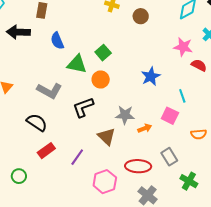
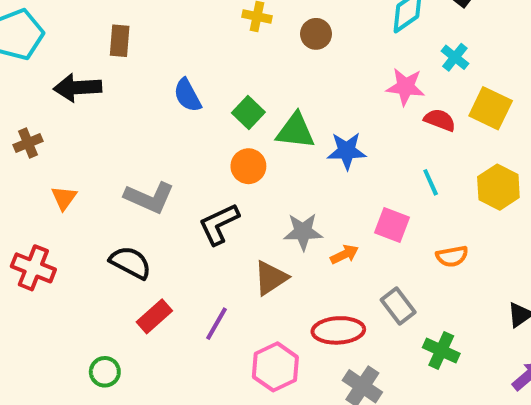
blue semicircle: (57, 41) -> (187, 95), moved
green triangle: (77, 64) -> (295, 131), moved
blue star: (151, 76) -> (347, 151), turned 30
cyan line: (182, 96) -> (431, 182), moved
brown triangle: (107, 137) -> (271, 278), turned 48

